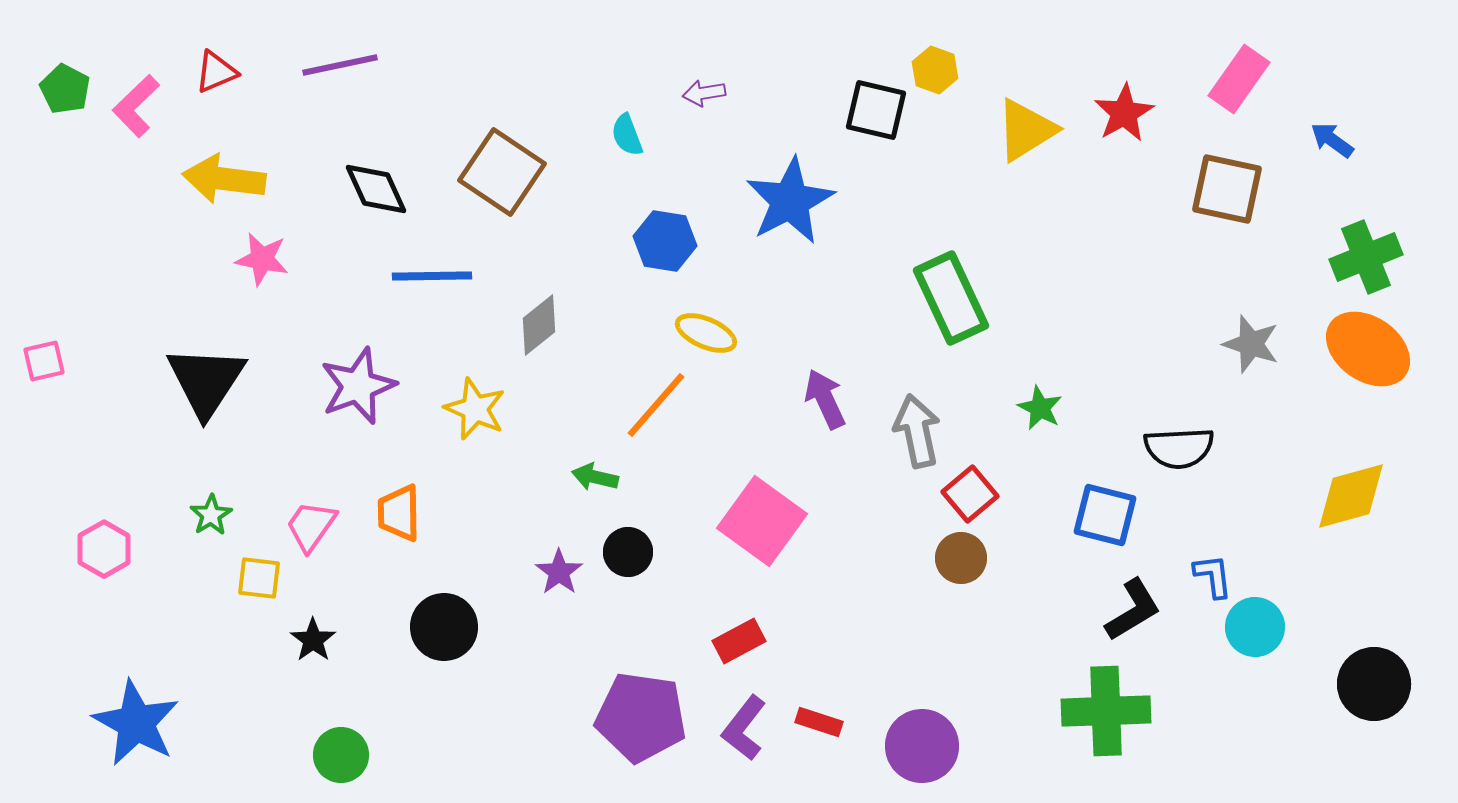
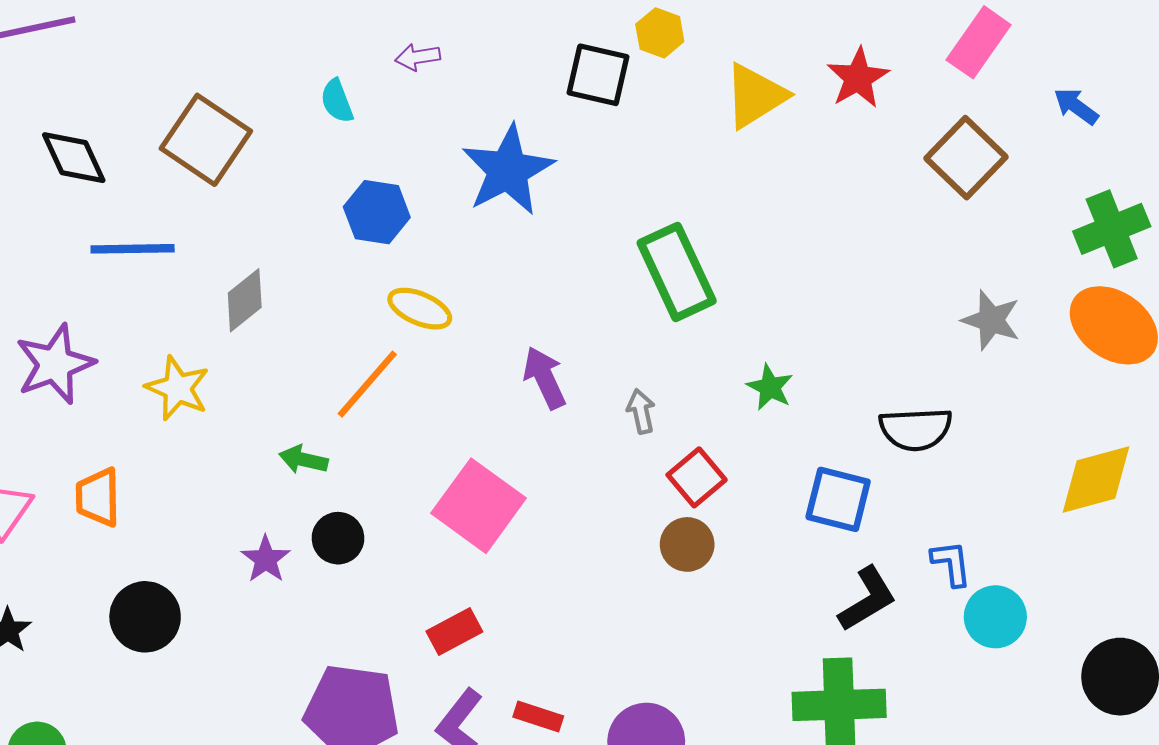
brown square: (1227, 189) -> (966, 158), turned 32
gray arrow: (917, 431) -> (641, 411), size x0.6

